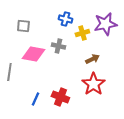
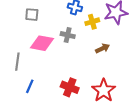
red star: (93, 84) -> (104, 90), moved
blue line: (35, 99) -> (30, 86), moved

